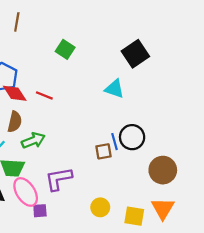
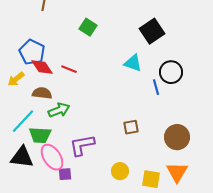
brown semicircle: (15, 122) -> (42, 93), turned -96
black circle: (132, 137) -> (171, 72), moved
blue line: (114, 142) -> (156, 87), moved
brown square: (104, 151) -> (131, 127), moved

